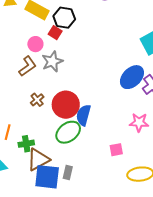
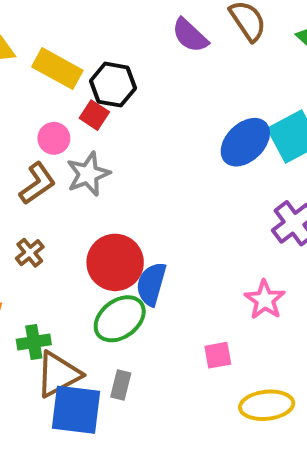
blue ellipse: (132, 77) -> (245, 142), moved
brown cross: (37, 100) -> (30, 253), moved
pink star: (139, 122) -> (265, 300), turned 30
gray rectangle: (68, 172) -> (121, 385), moved

